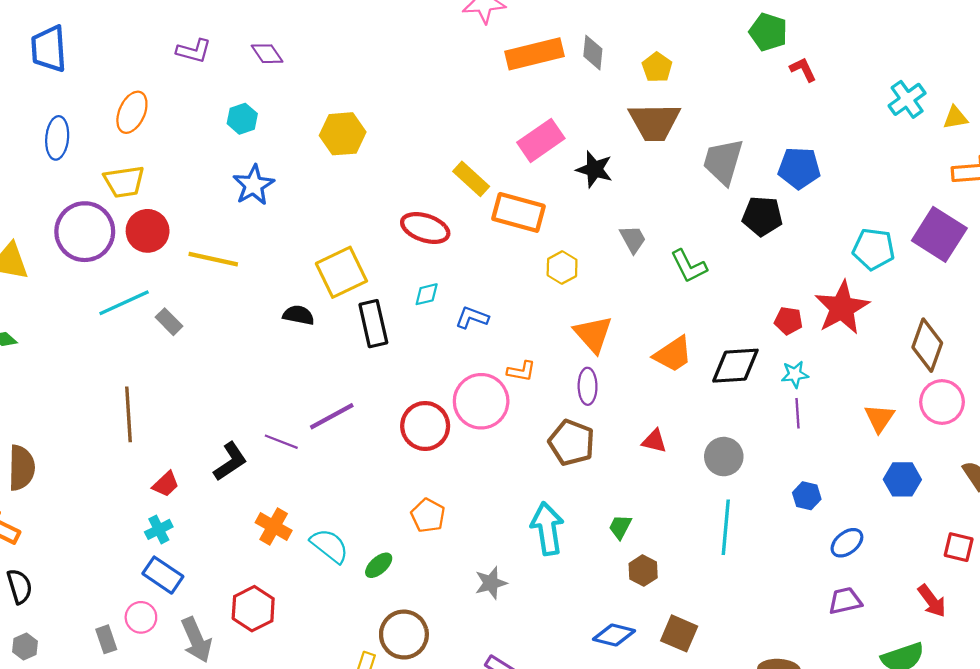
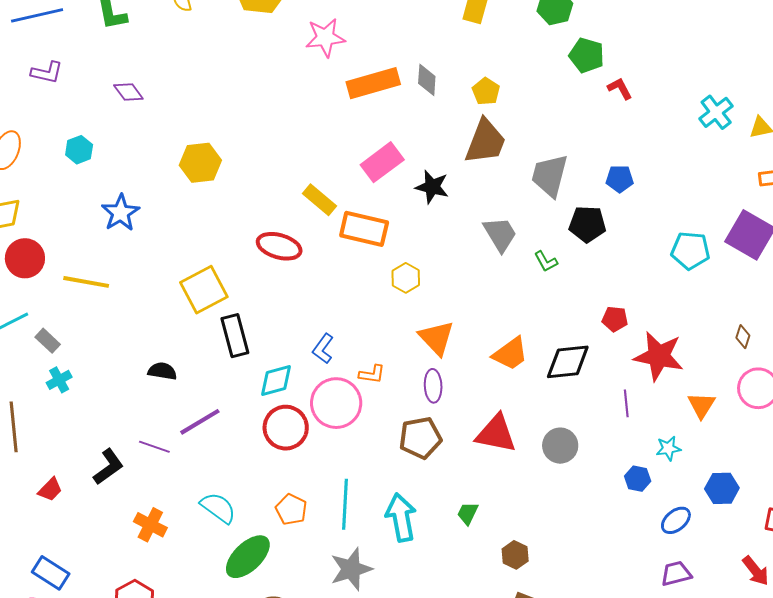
purple L-shape: (194, 51) -> (47, 72), moved
cyan hexagon: (242, 119) -> (79, 150), moved
brown trapezoid: (654, 122) -> (485, 142), turned -66
blue pentagon: (799, 168) -> (620, 179), size x0.7
gray trapezoid: (633, 239) -> (500, 234), moved, size x1.4
green L-shape: (689, 266) -> (546, 261), moved, size x0.7
cyan diamond: (427, 294) -> (276, 381), moved, size x1.5
red star: (842, 308) -> (659, 356), moved, turned -30
black semicircle: (298, 315) -> (162, 371), moved
blue L-shape: (472, 318) -> (323, 349), moved, turned -72
brown diamond: (927, 345) -> (743, 337), size x0.5
cyan star: (795, 374) -> (668, 448), moved
red triangle: (654, 441) -> (496, 434), size x1.8
brown pentagon: (572, 443) -> (420, 438), turned -30
blue hexagon: (902, 479) -> (722, 488), moved
cyan line: (726, 527) -> (345, 504), moved
cyan cross: (159, 529) -> (59, 380), moved
cyan semicircle: (329, 546) -> (218, 508), moved
green ellipse: (379, 565) -> (248, 557), size x1.8
brown hexagon: (643, 571) -> (515, 555), moved
gray star: (491, 583) -> (351, 569), size x1.4

